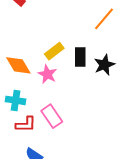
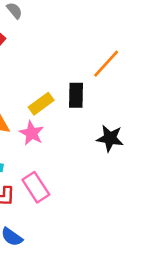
black rectangle: (80, 57) -> (76, 95), moved
black star: (104, 65) -> (110, 138), moved, turned 30

